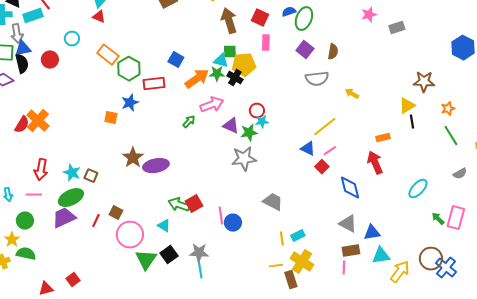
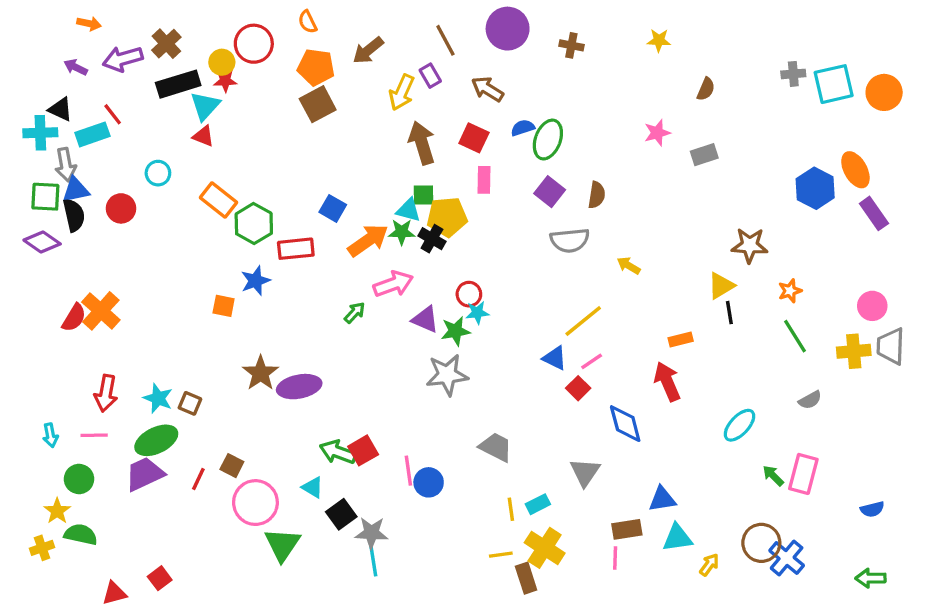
gray triangle: (348, 224) -> (585, 472), moved, turned 36
black square: (169, 255) -> (341, 514), moved
yellow arrow: (400, 272) -> (709, 565), size x0.6

